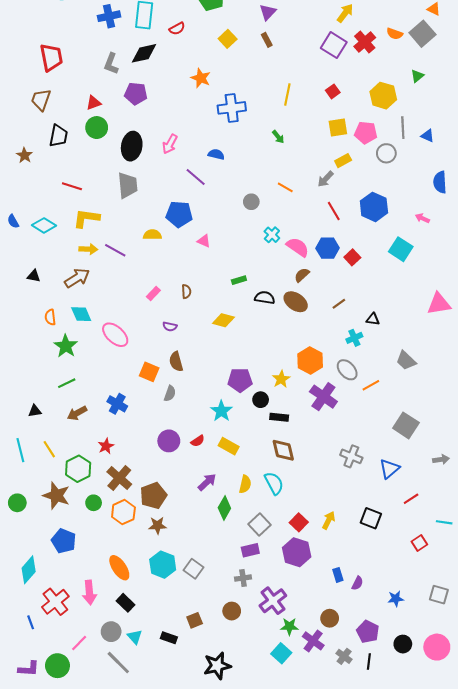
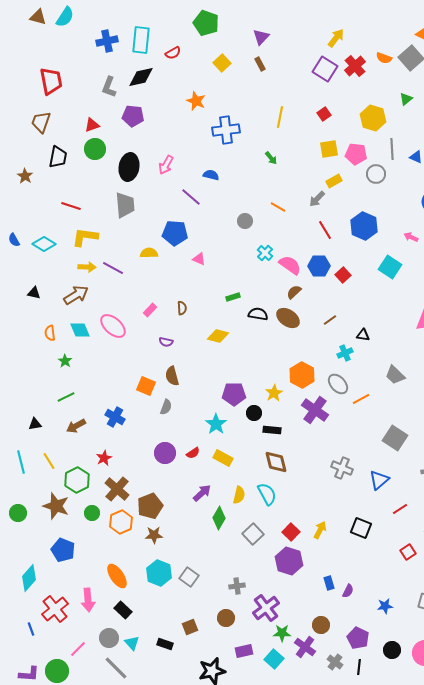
pink ellipse: (115, 335) -> (113, 326), moved
green star: (66, 346) -> (65, 361), size x0.6
purple rectangle: (250, 550) -> (244, 651), moved

